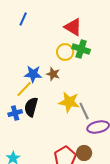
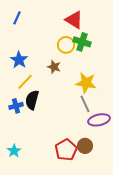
blue line: (23, 19) -> (17, 18), moved
blue star: (33, 74) -> (19, 60), moved, turned 30
yellow star: (69, 102) -> (86, 83), moved

